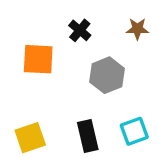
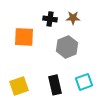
brown star: (137, 29) -> (73, 18), moved
black cross: (80, 30) -> (50, 19), turned -32

